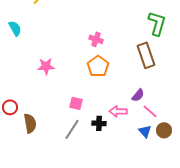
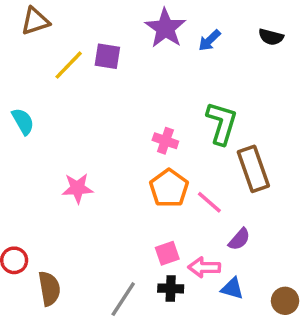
green L-shape: (157, 23) -> (222, 123), moved
pink square: (76, 103) -> (167, 253), moved, turned -32
pink line: (150, 111) -> (209, 202), moved
blue triangle: (145, 131) -> (232, 288), moved, turned -32

